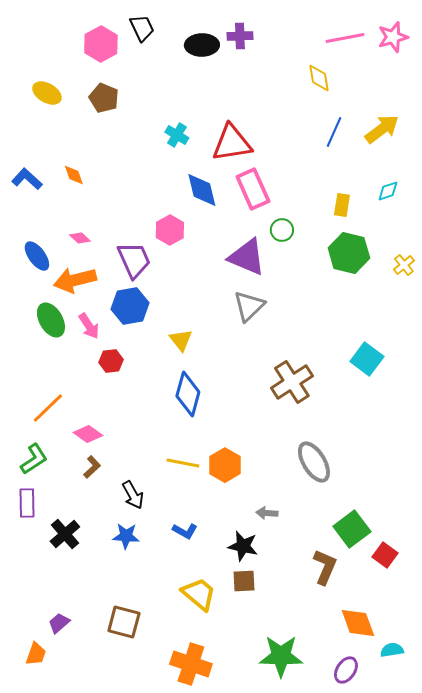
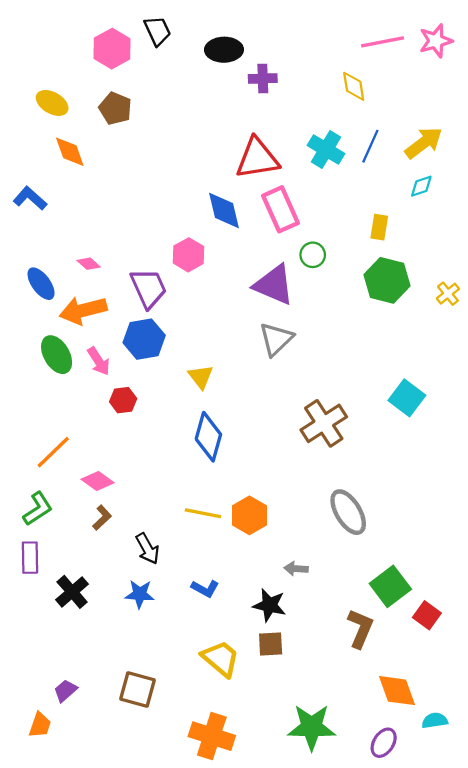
purple cross: (240, 36) -> (263, 79), moved
cyan cross: (177, 135) -> (326, 149), moved, size x1.4
orange diamond: (74, 175) -> (70, 152), moved, size x1.4
cyan diamond: (388, 191) -> (421, 186), moved

